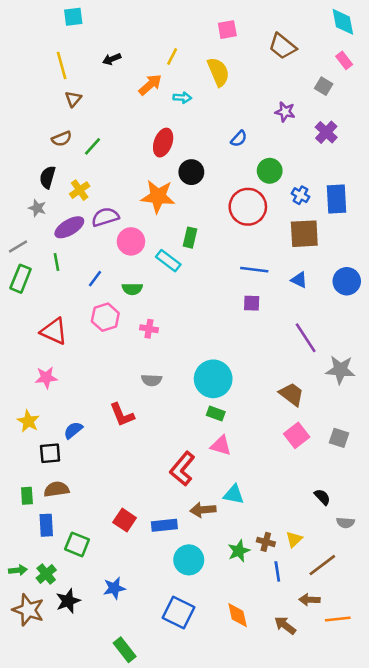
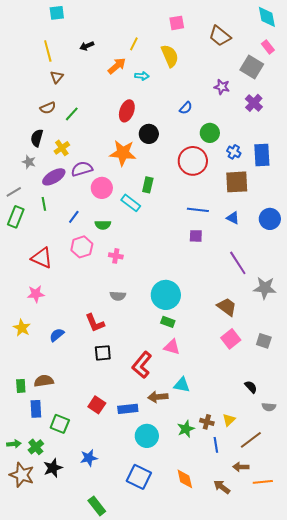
gray square: (324, 86) -> (252, 67), size x1.6
black square: (50, 453) -> (103, 353), moved

